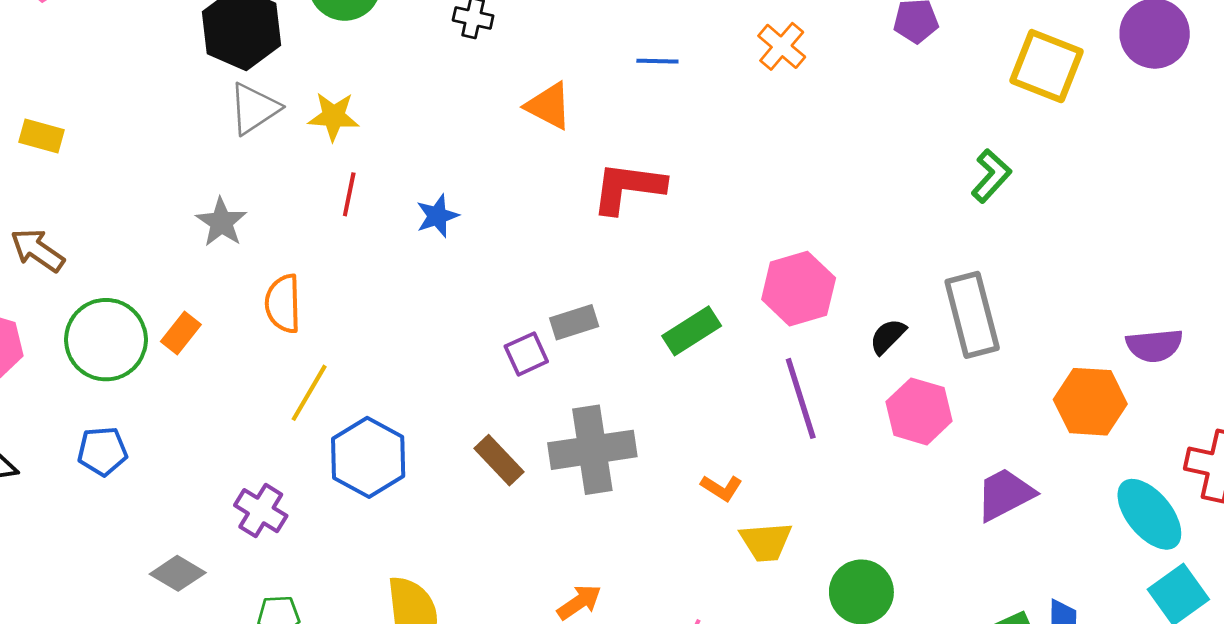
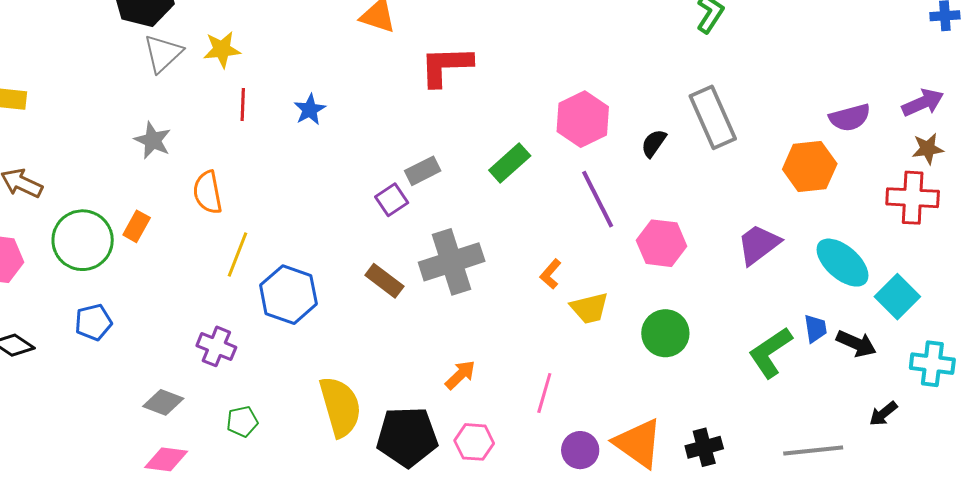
pink hexagon: (919, 411) -> (662, 243), moved
orange L-shape: (721, 488) -> (550, 274), turned 108
cyan ellipse: (1149, 514) -> (842, 263), moved

